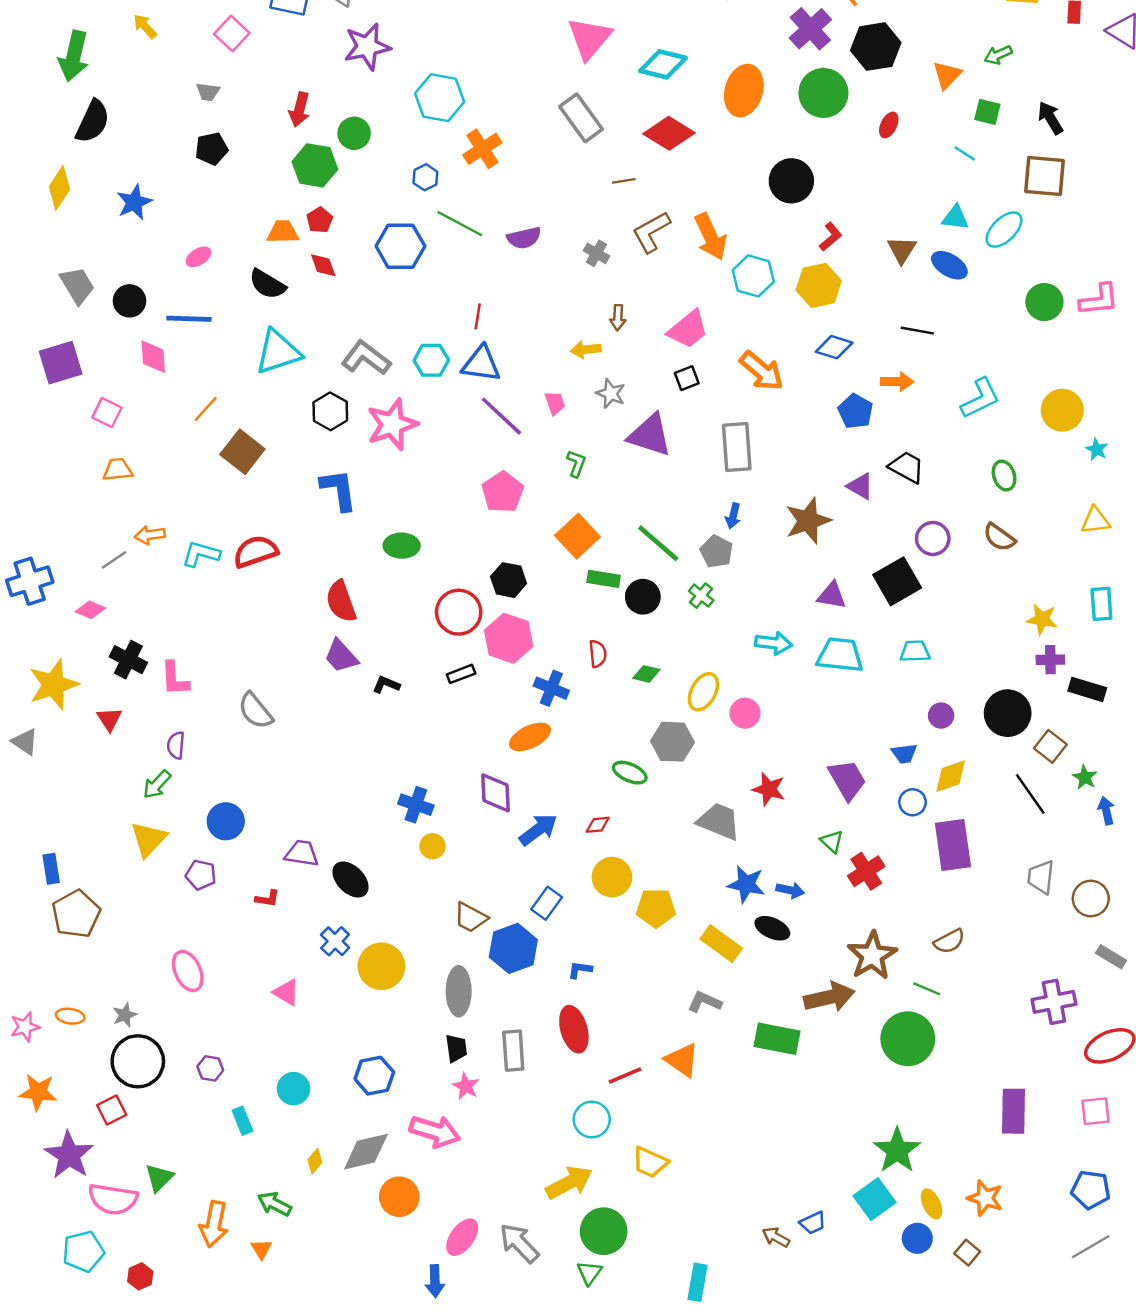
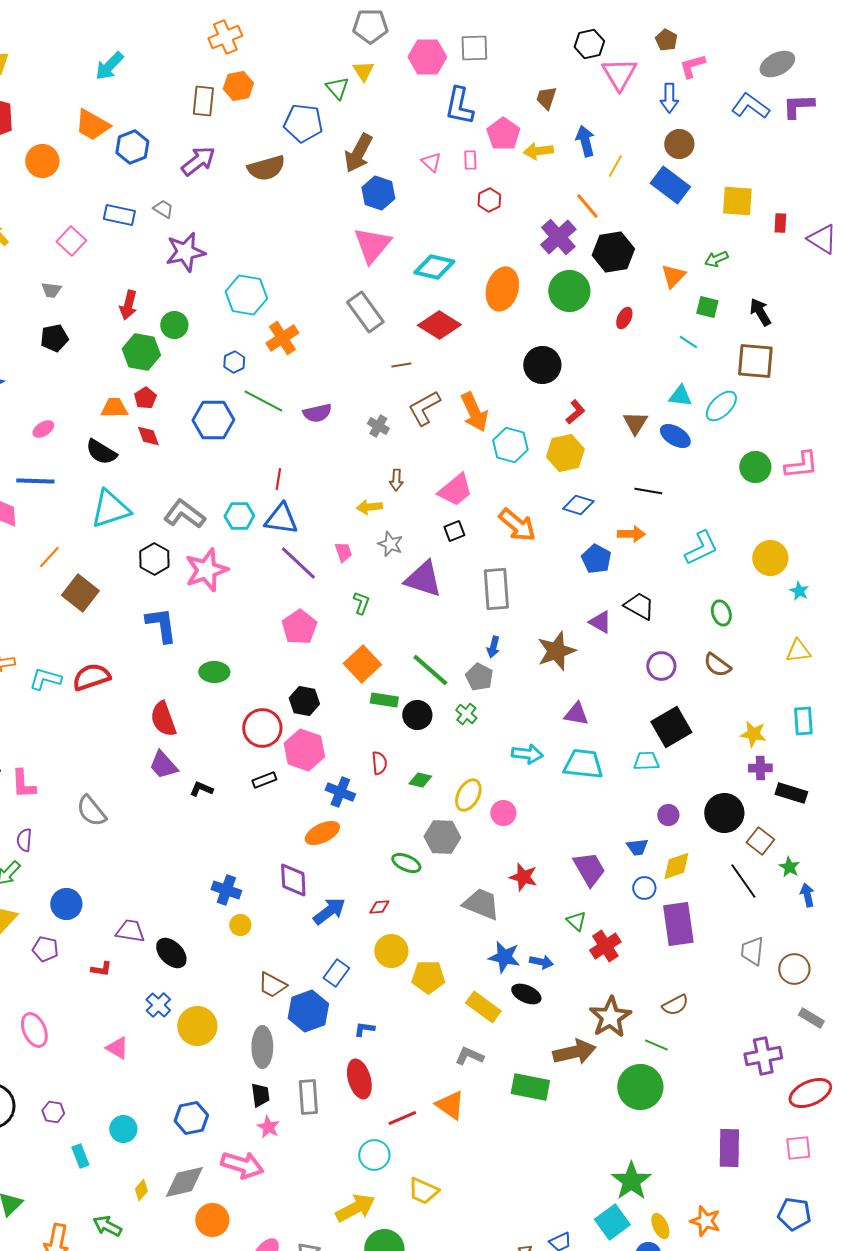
black square: (897, 581) -> (671, 727), moved

